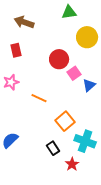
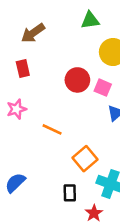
brown arrow: (24, 22) -> (33, 33), turned -54
pink square: (74, 73) -> (103, 88), moved, turned -32
black rectangle: (53, 148) -> (70, 193), turned 32

